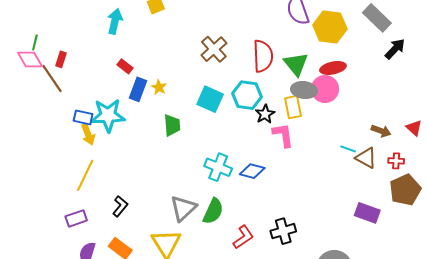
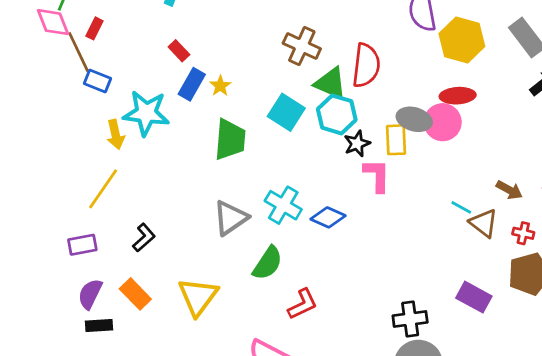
brown cross: (214, 49) -> (302, 46), turned -32
green triangle: (296, 64) -> (330, 83), moved, turned -36
blue rectangle: (83, 117) -> (98, 81), moved
green trapezoid: (172, 125) -> (230, 139), size x1.4
gray triangle: (183, 208) -> (231, 218), moved
black cross: (283, 231) -> (410, 319), moved

